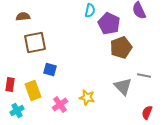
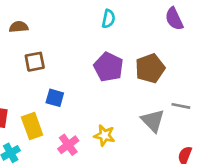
purple pentagon: (109, 24) -> (108, 67), moved
brown square: (35, 42) -> (35, 62), size x0.7

